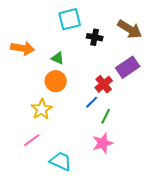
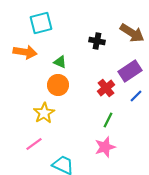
cyan square: (70, 19) -> (41, 23), moved
blue line: (92, 102) -> (136, 96), moved

